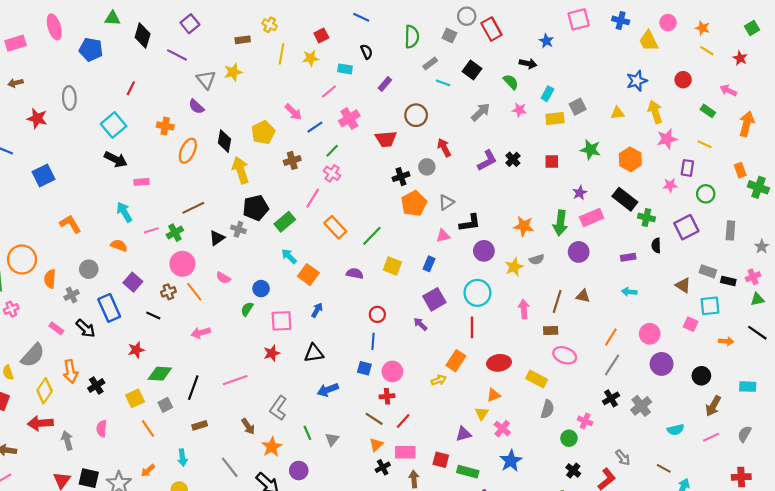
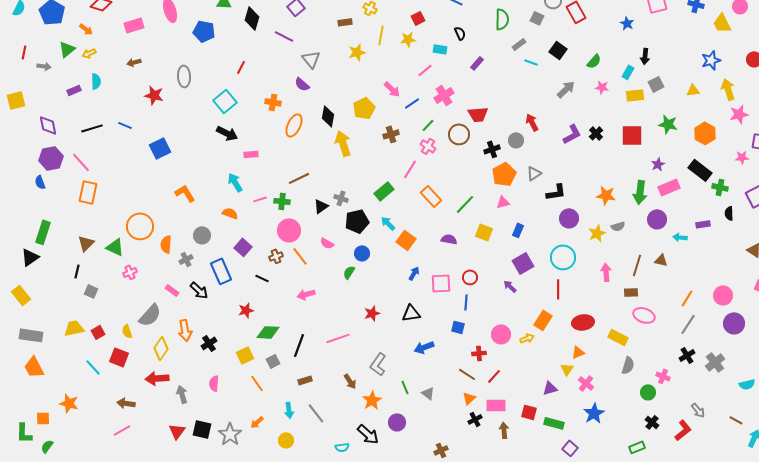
black arrow: (528, 64) -> (645, 56), moved, turned 84
yellow star: (233, 72) -> (357, 52), moved
green semicircle: (511, 82) -> (594, 61), turned 84
brown circle: (416, 115) -> (459, 134), moved
red square: (552, 162) -> (632, 135), size x1.6
black pentagon: (256, 208) -> (357, 221), moved
green cross: (175, 233) -> (282, 201), turned 35
pink triangle: (443, 236) -> (503, 202), moved
cyan arrow: (629, 292) -> (680, 237), moved
pink square: (281, 321) -> (441, 283), moved
pink circle: (392, 371) -> (501, 334), moved
gray triangle: (332, 439) -> (428, 393), turned -32
gray line: (230, 467) -> (316, 413), moved

